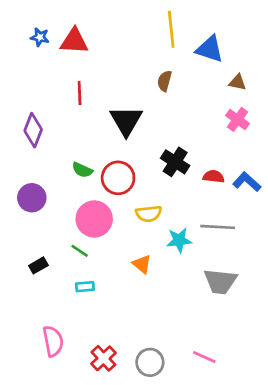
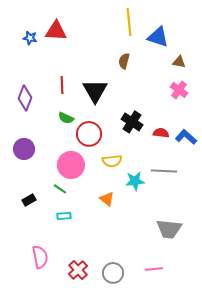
blue star: (40, 37) -> (30, 38), moved
red line: (80, 93) -> (62, 85), moved
green semicircle: (82, 170) -> (66, 118), moved
gray trapezoid: (220, 281) -> (169, 229), moved
pink line: (204, 357) -> (154, 269), turned -30

